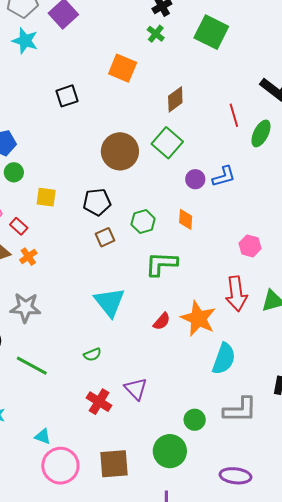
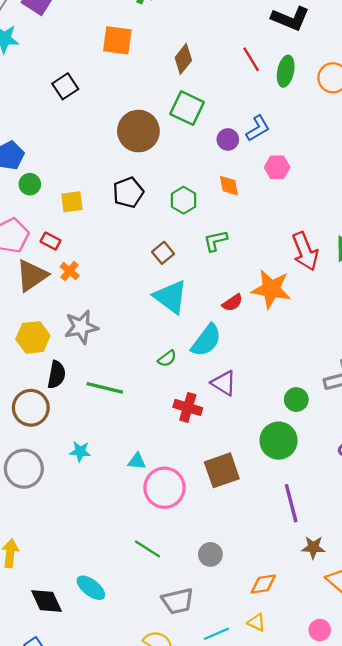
brown square: (105, 237) -> (163, 253), moved
pink hexagon: (250, 246) -> (277, 167), moved
green L-shape: (161, 264) -> (215, 241), size x0.7
red semicircle: (162, 321) -> (232, 303), turned 30
cyan semicircle: (224, 359) -> (206, 340), moved, turned 32

